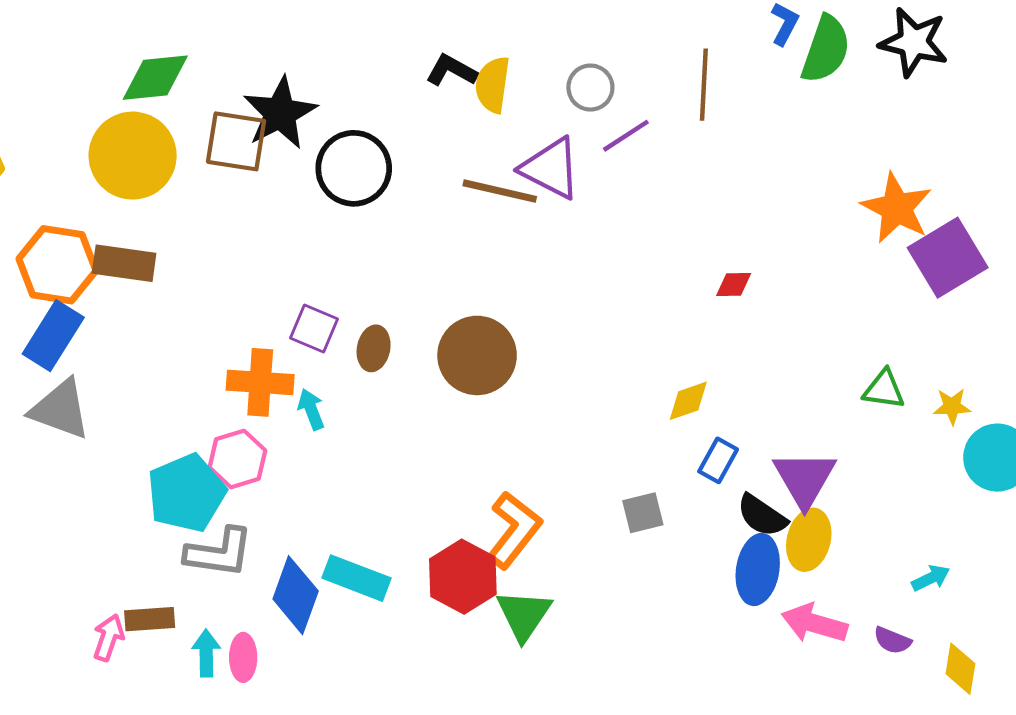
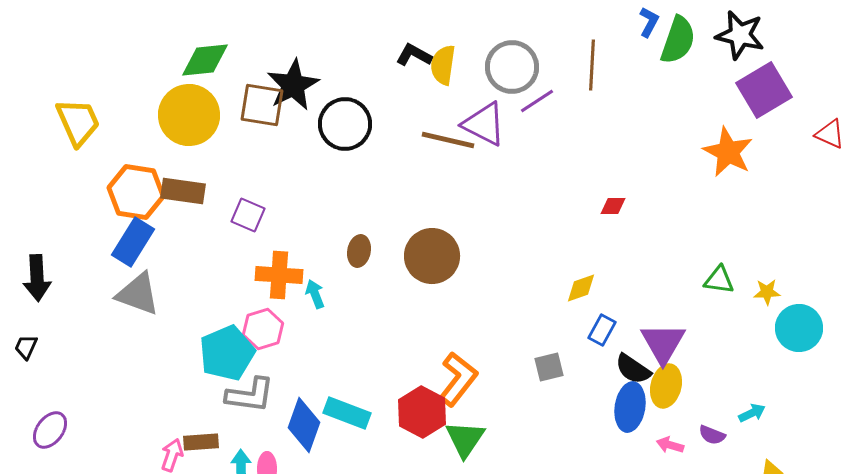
gray circle: (590, 88) -> (512, 67), size x1.6
purple square: (948, 258) -> (764, 90), moved
purple square: (314, 329) -> (248, 215), moved
pink arrow: (814, 623) -> (670, 445), size x0.6
purple semicircle: (892, 640) -> (712, 435), moved

